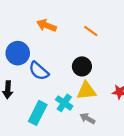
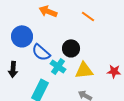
black circle: (82, 66) -> (71, 48), moved
cyan cross: (64, 103) -> (58, 66), moved

